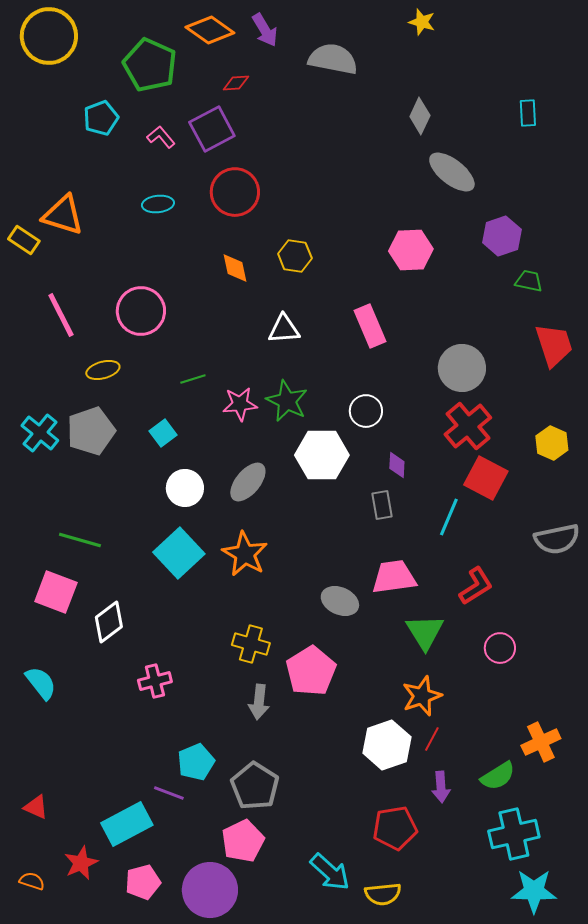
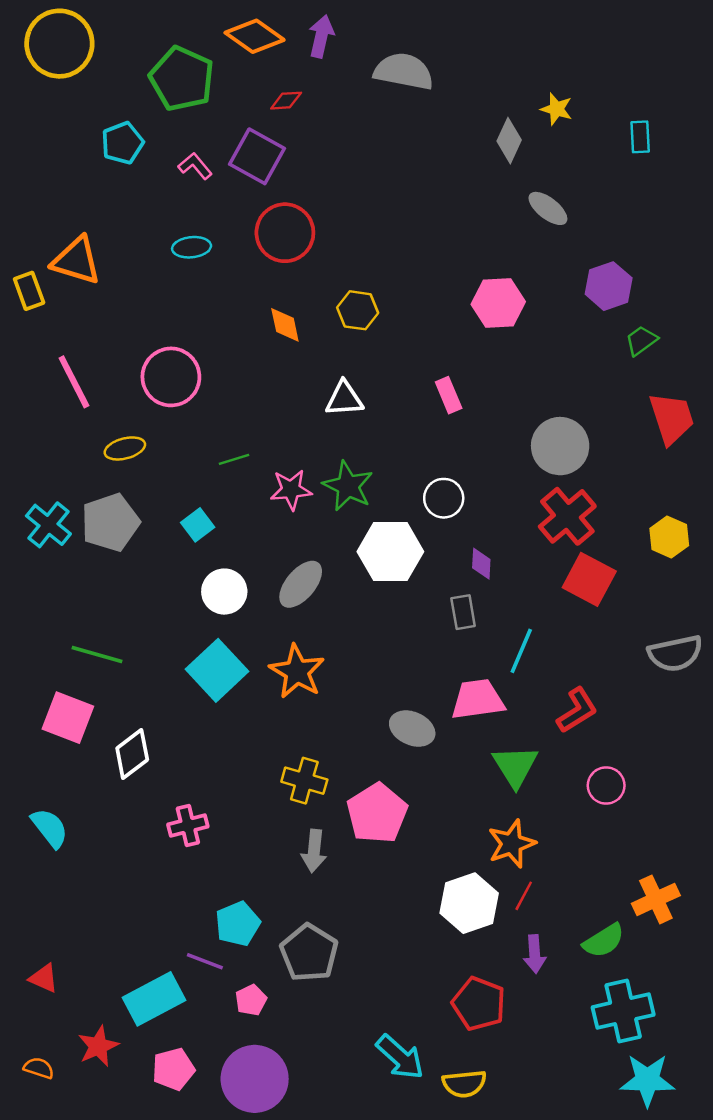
yellow star: (422, 22) -> (556, 109), moved
purple arrow: (265, 30) -> (321, 36), turned -136
purple square: (212, 129) -> (257, 156), turned -33
gray ellipse: (452, 172) -> (548, 208), size x0.7
yellow rectangle: (24, 240) -> (29, 291), turned 36
green trapezoid: (529, 281) -> (641, 341), turned -48
pink rectangle: (370, 326) -> (449, 395), size x0.7
cyan line: (449, 517) -> (521, 651), moved
red pentagon: (395, 828) -> (479, 1004), turned 30
pink pentagon: (243, 841) -> (251, 1000), moved, size x0.6

